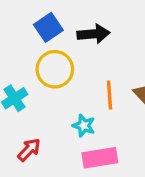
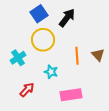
black arrow: (93, 34) -> (67, 18), turned -48
cyan star: (84, 126) -> (51, 72), moved

